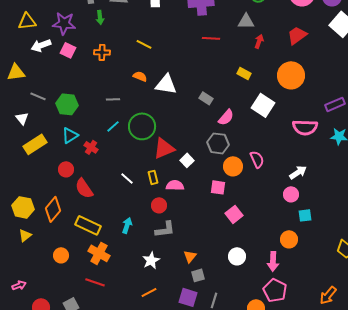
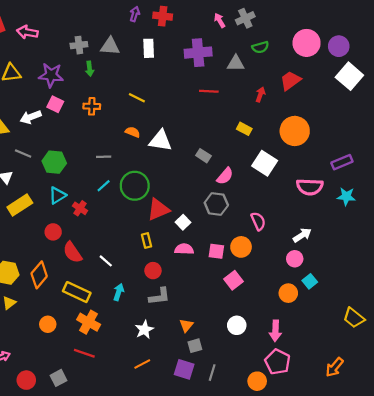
gray triangle: (246, 21) -> (236, 63), moved
red trapezoid: (297, 35) -> (290, 81), moved
white arrow: (41, 45) -> (31, 117), moved
orange circle: (233, 166) -> (241, 247), moved
white line: (127, 178) -> (106, 261), moved
pink semicircle: (175, 185) -> (184, 249), moved
cyan square: (305, 215) -> (310, 281), turned -32
orange circle: (289, 239) -> (288, 293), moved

